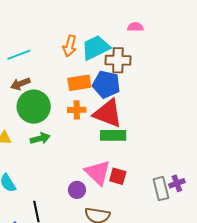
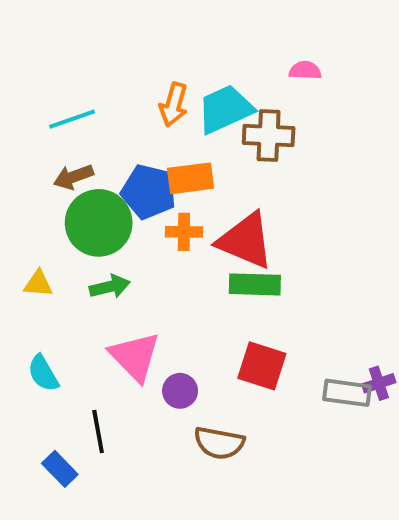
blue pentagon: (106, 84) -> (149, 192), moved
pink triangle: (98, 173) -> (135, 356), moved
red square: (118, 176) -> (262, 366), size x1.4
gray rectangle: (161, 189) -> (347, 393), turned -70

